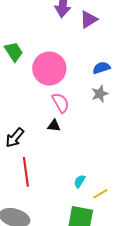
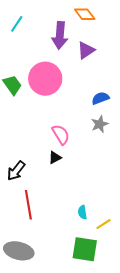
pink circle: (49, 69) -> (45, 79), moved
black triangle: (54, 126) -> (55, 158), turned -32
cyan semicircle: (80, 181) -> (82, 212), turned -40

